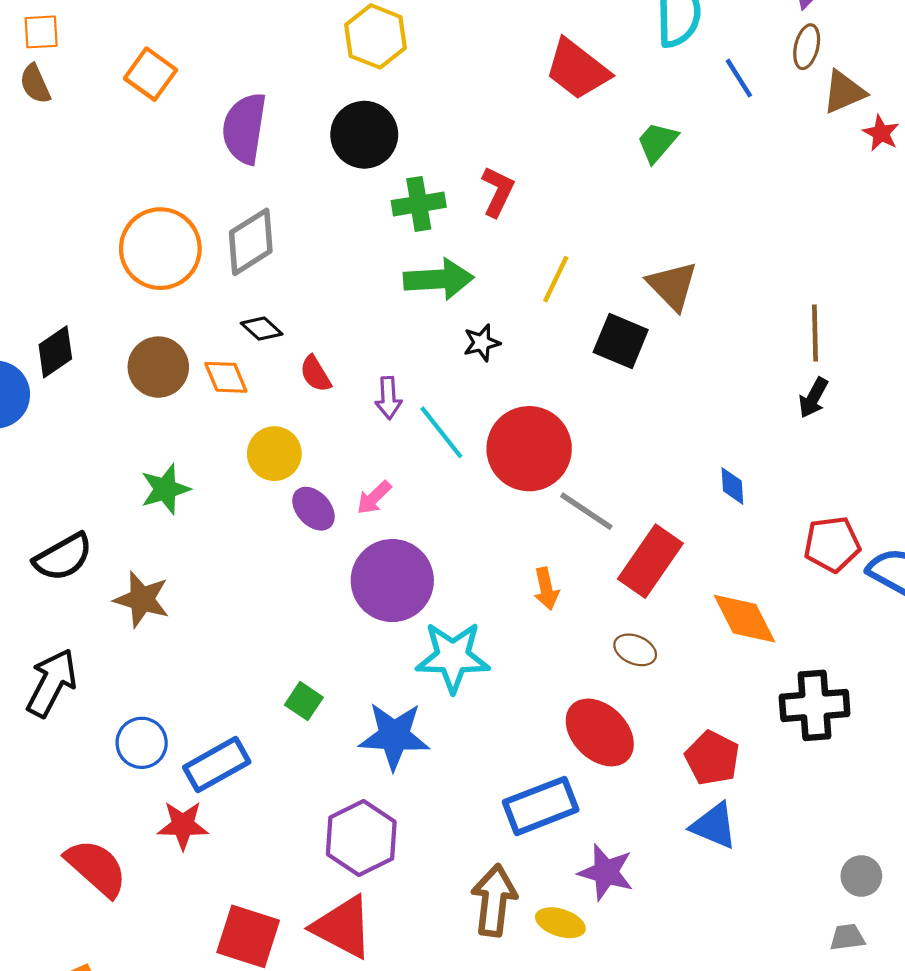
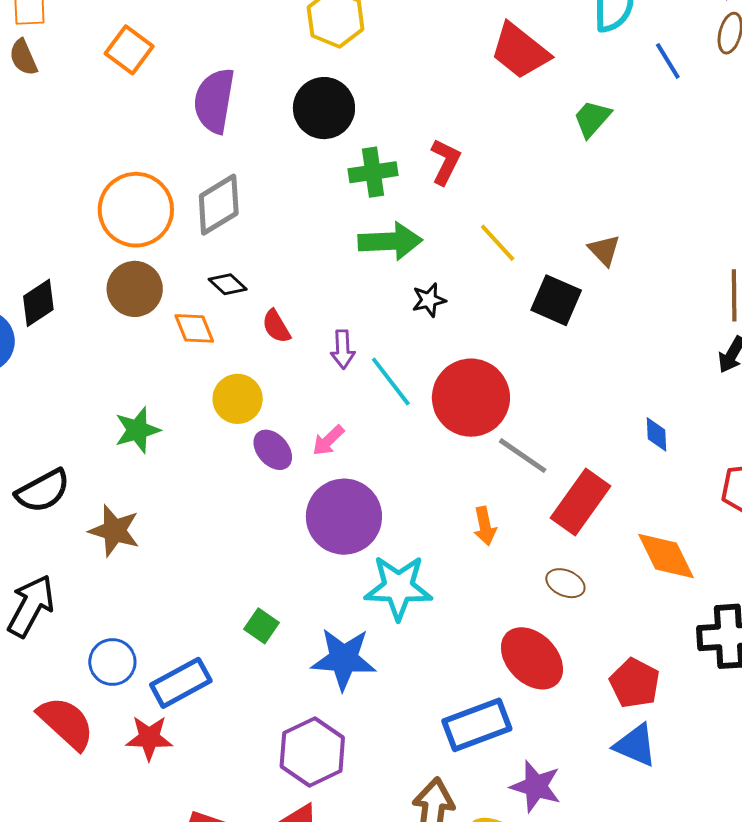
yellow line: (556, 279) -> (498, 243), turned -69
brown triangle: (672, 286) -> (604, 250), size x0.7
brown circle: (158, 367) -> (135, 289), moved
red semicircle: (96, 868) -> (66, 723), moved

